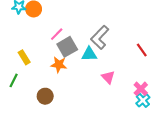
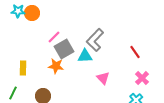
yellow rectangle: (24, 57) -> (23, 68), moved, turned 32
green line: (14, 80) -> (13, 93), moved
pink cross: (141, 89) -> (142, 78), moved

